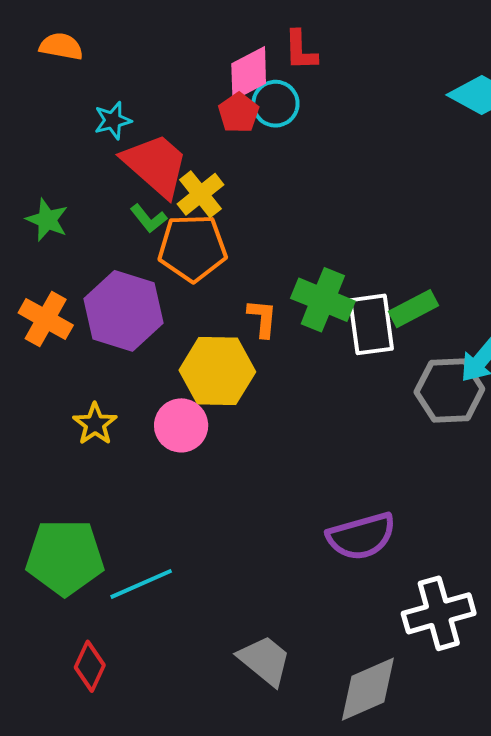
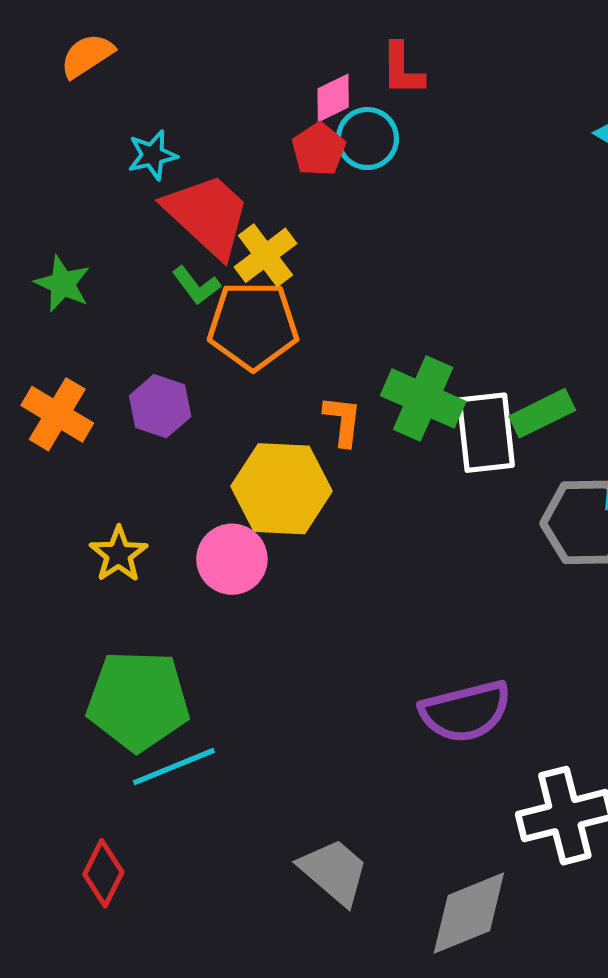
orange semicircle: (61, 46) -> (87, 56), turned -45
pink diamond: (249, 74) -> (333, 98), size x0.7
purple hexagon: (124, 311) -> (160, 406), size x0.6
green pentagon: (65, 557) -> (138, 701), moved

